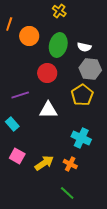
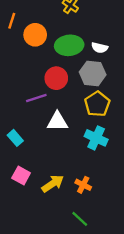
green ellipse: (58, 45) -> (69, 45), turned 70
gray hexagon: (90, 69) -> (93, 73), moved
purple line: (20, 95) -> (36, 98), moved
cyan cross: (81, 138) -> (96, 138), moved

